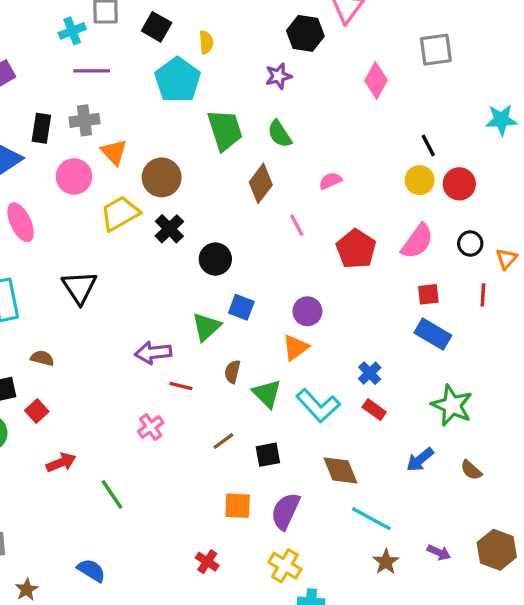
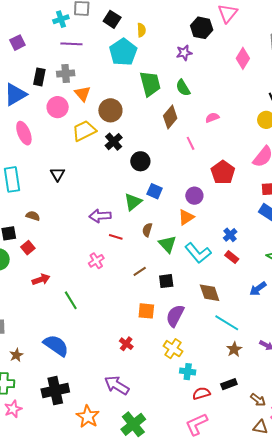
red pentagon: (356, 249) -> (223, 172), moved
black triangle: (79, 287) -> (57, 174), size x0.7
blue semicircle: (91, 570) -> (56, 345), size x1.5

